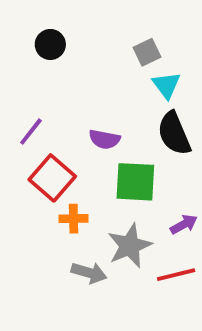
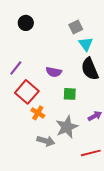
green square: (135, 182) -> (70, 94), size x0.6
orange cross: (74, 219) -> (38, 113), turned 32
red line: (176, 275) -> (91, 153), moved

